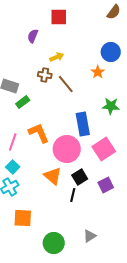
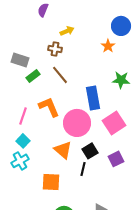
brown line: (66, 84) -> (60, 75), moved
orange square: (23, 218) -> (51, 182), moved

